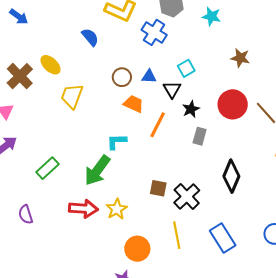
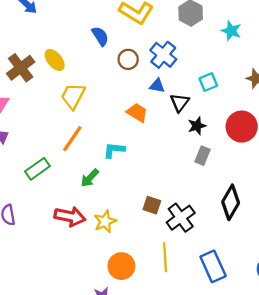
blue cross: (154, 32) -> (163, 55), moved
cyan square: (186, 68) -> (208, 82), moved
brown circle: (122, 77) -> (128, 59), moved
orange line: (158, 125) -> (72, 139), moved
green arrow: (97, 170) -> (90, 178), size x0.6

